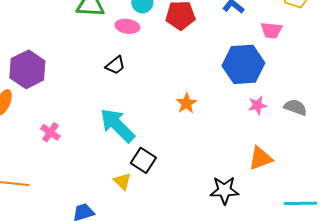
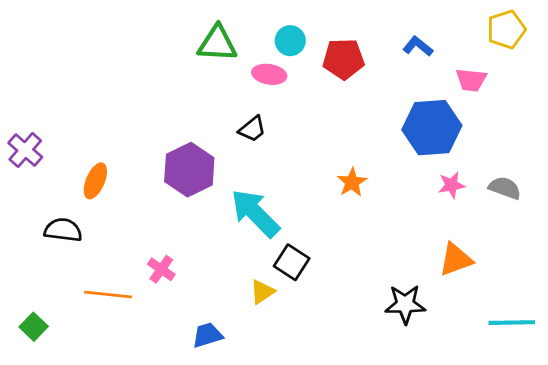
purple hexagon: (27, 69) -> (189, 170), moved
pink cross: (50, 132) -> (161, 269), moved
yellow triangle: (122, 181) -> (262, 292), turned 42

